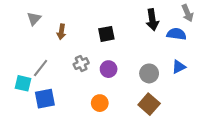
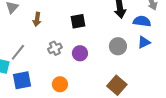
blue triangle: (179, 67) -> (144, 42), moved
gray circle: (149, 73) -> (118, 46), moved
orange circle: (100, 103) -> (60, 84), moved

